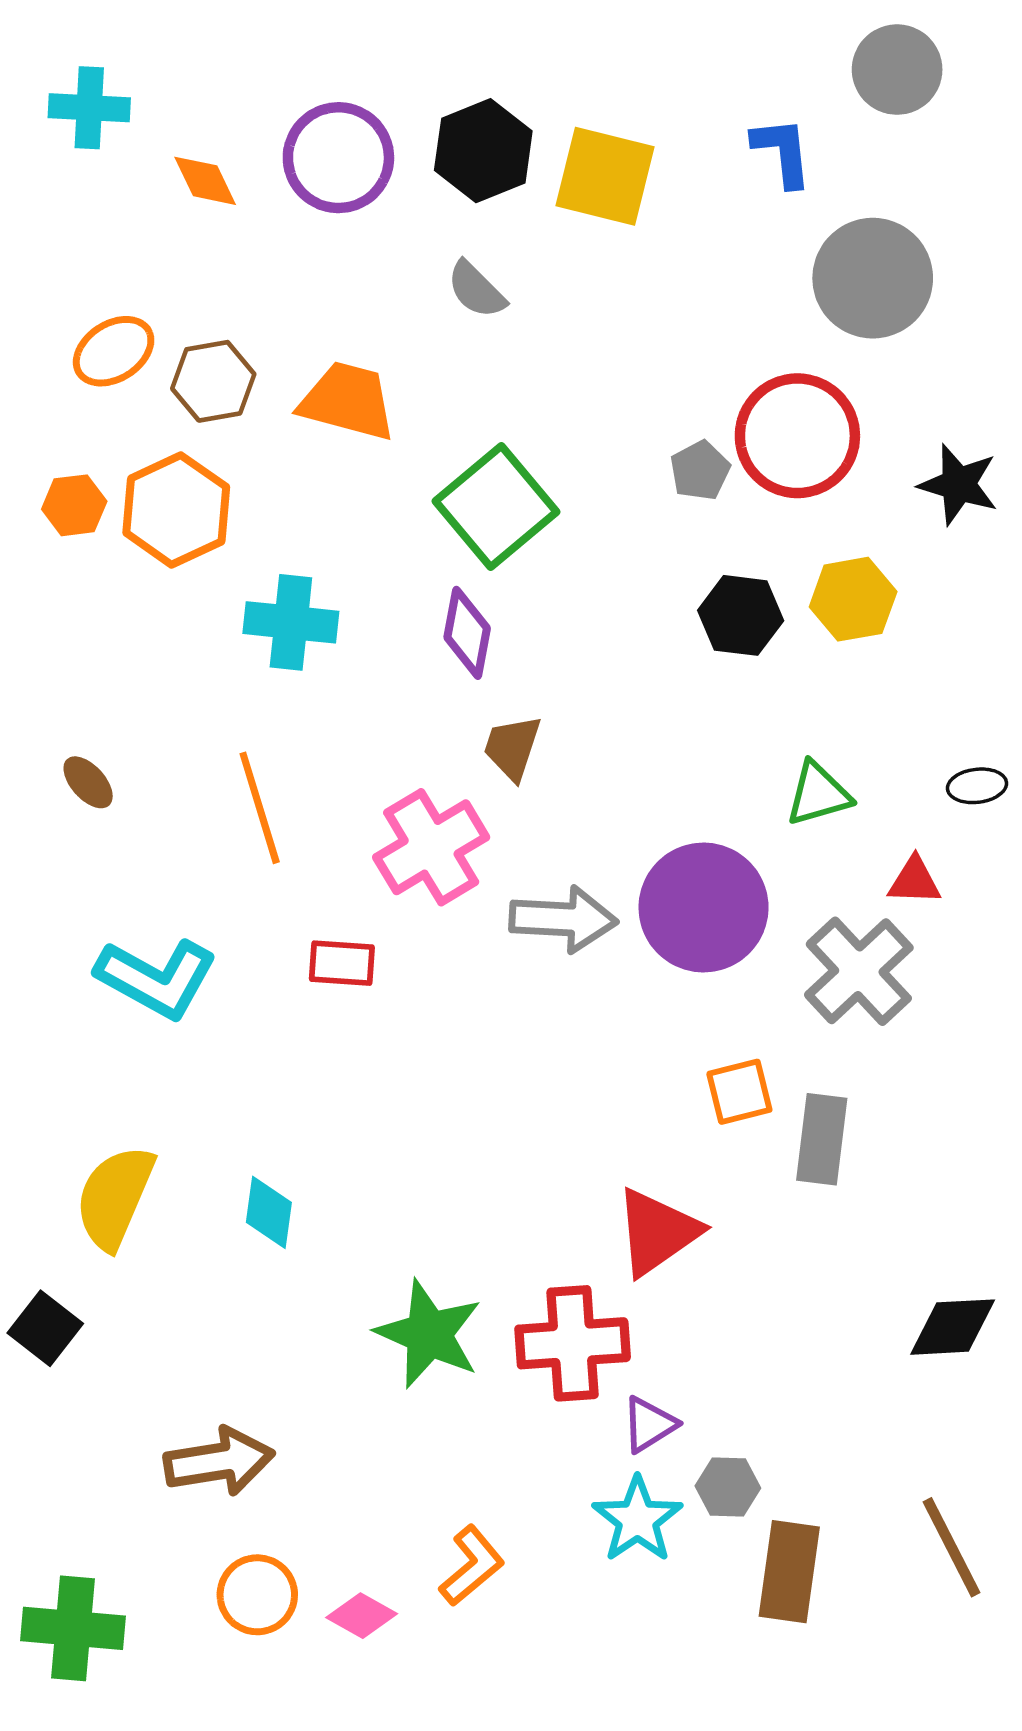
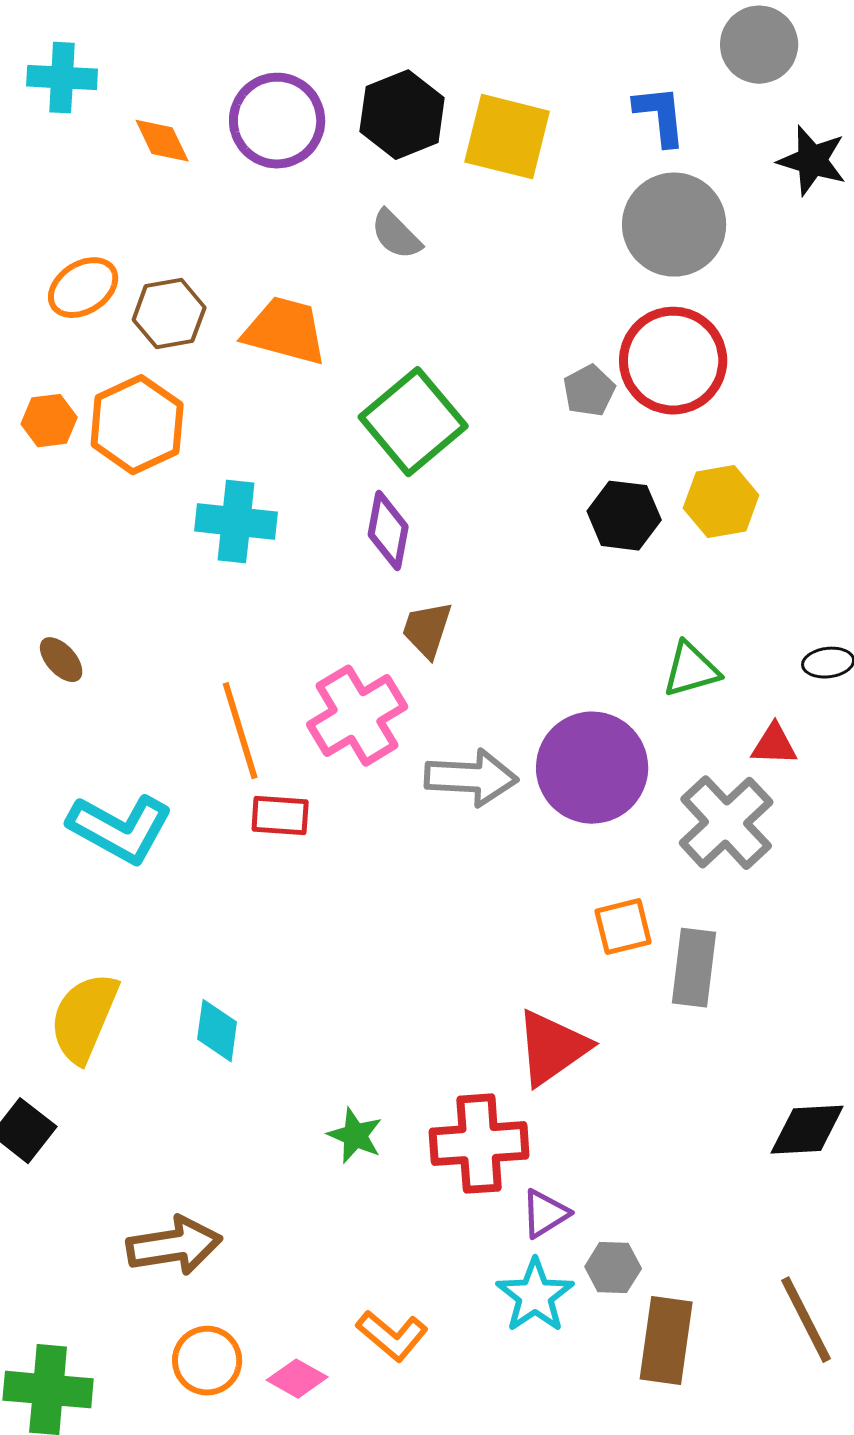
gray circle: (873, 278) -> (674, 225), moved
black star: (958, 484) -> (812, 161), moved
orange line: (260, 808) -> (240, 731), moved
green star: (429, 1334) -> (355, 1136), size x0.6
orange L-shape: (472, 1566) -> (392, 1336), turned 80

